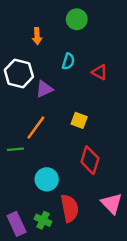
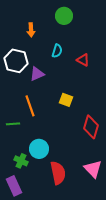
orange line: (36, 128) -> (30, 106), turned -55
red diamond: (90, 160) -> (91, 127), moved
green cross: (43, 220) -> (21, 161), moved

